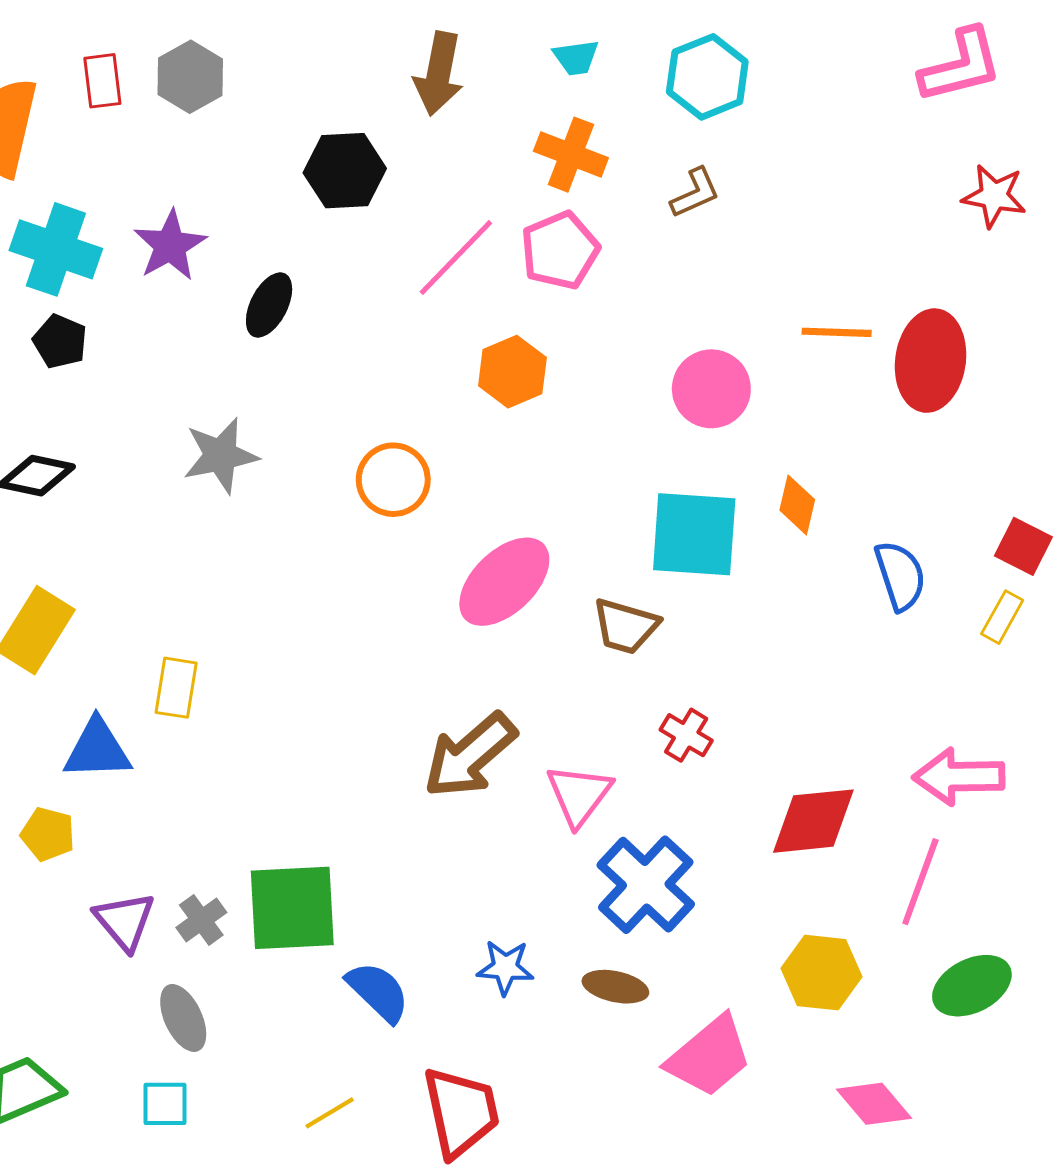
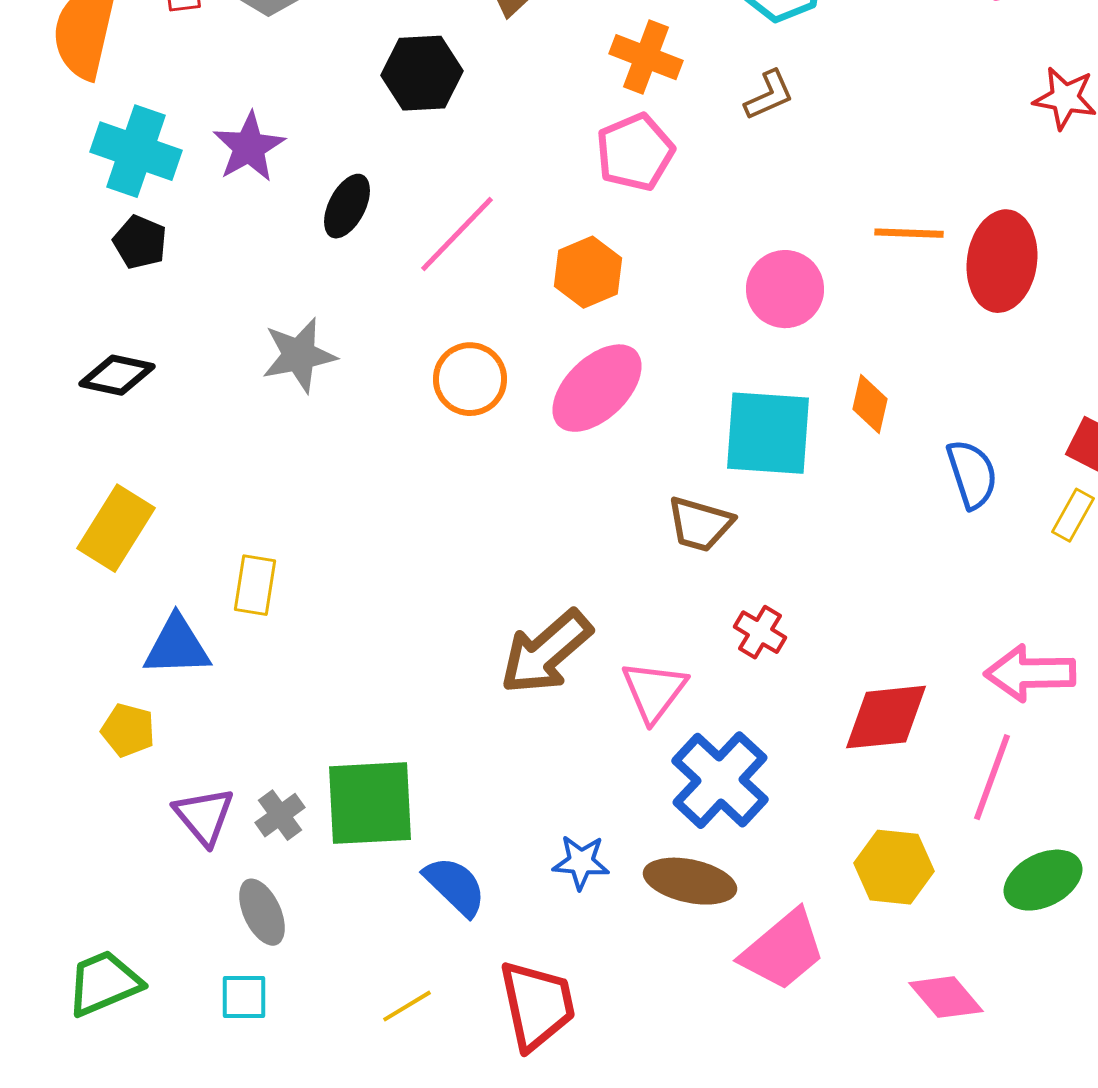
pink line: (456, 258) -> (457, 234), moved
pink ellipse: (504, 582) -> (597, 388), moved
brown ellipse: (615, 987) -> (690, 881), size x1.4

